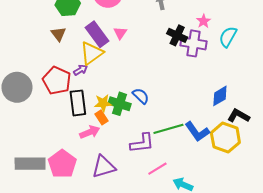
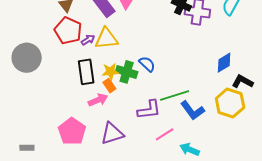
yellow triangle: (92, 53) -> (106, 39), moved, turned 30
red pentagon: (57, 81) -> (68, 31), moved
blue L-shape: (197, 132) -> (193, 110), moved
gray rectangle: (30, 164) -> (27, 148), moved, size x0.5

